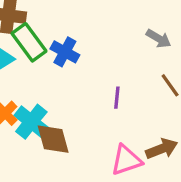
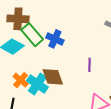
brown diamond: (53, 139) -> (53, 77), moved

